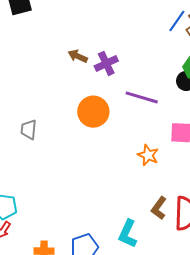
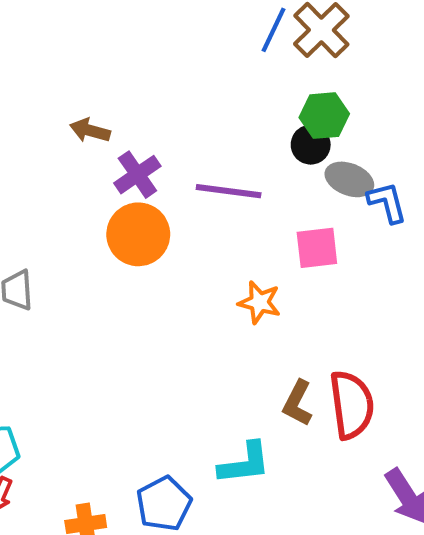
purple cross: (106, 63) -> (137, 175), moved
cyan L-shape: (128, 234) -> (244, 463), turned -112

